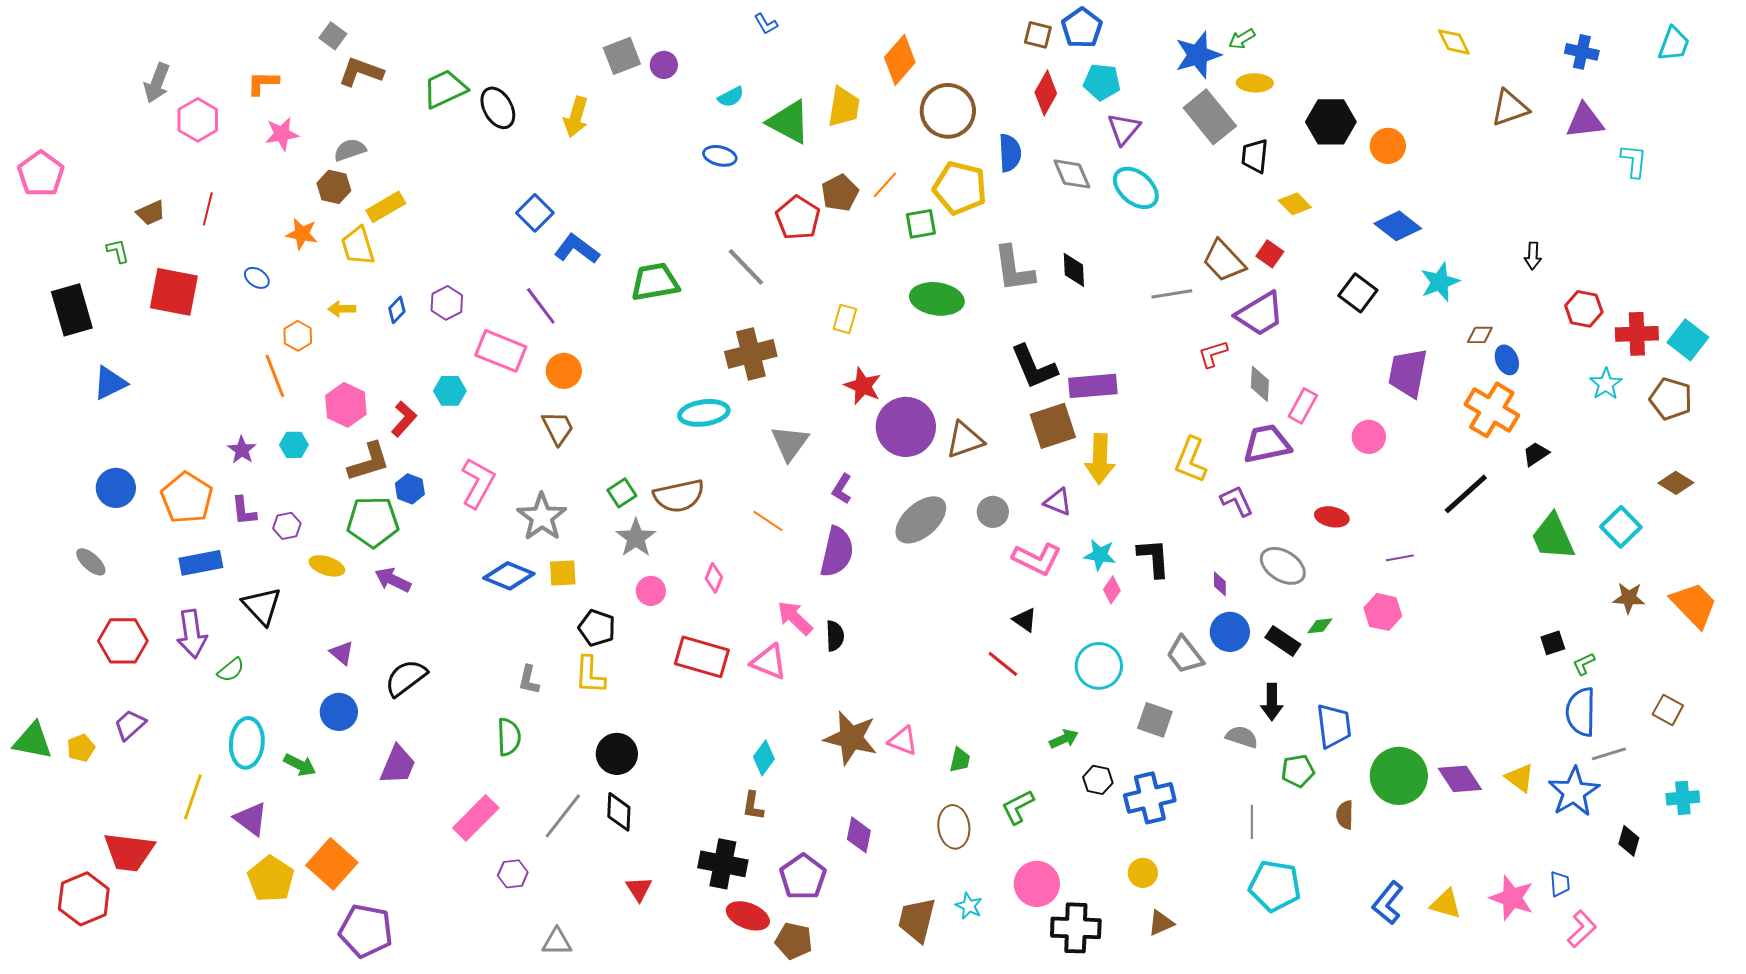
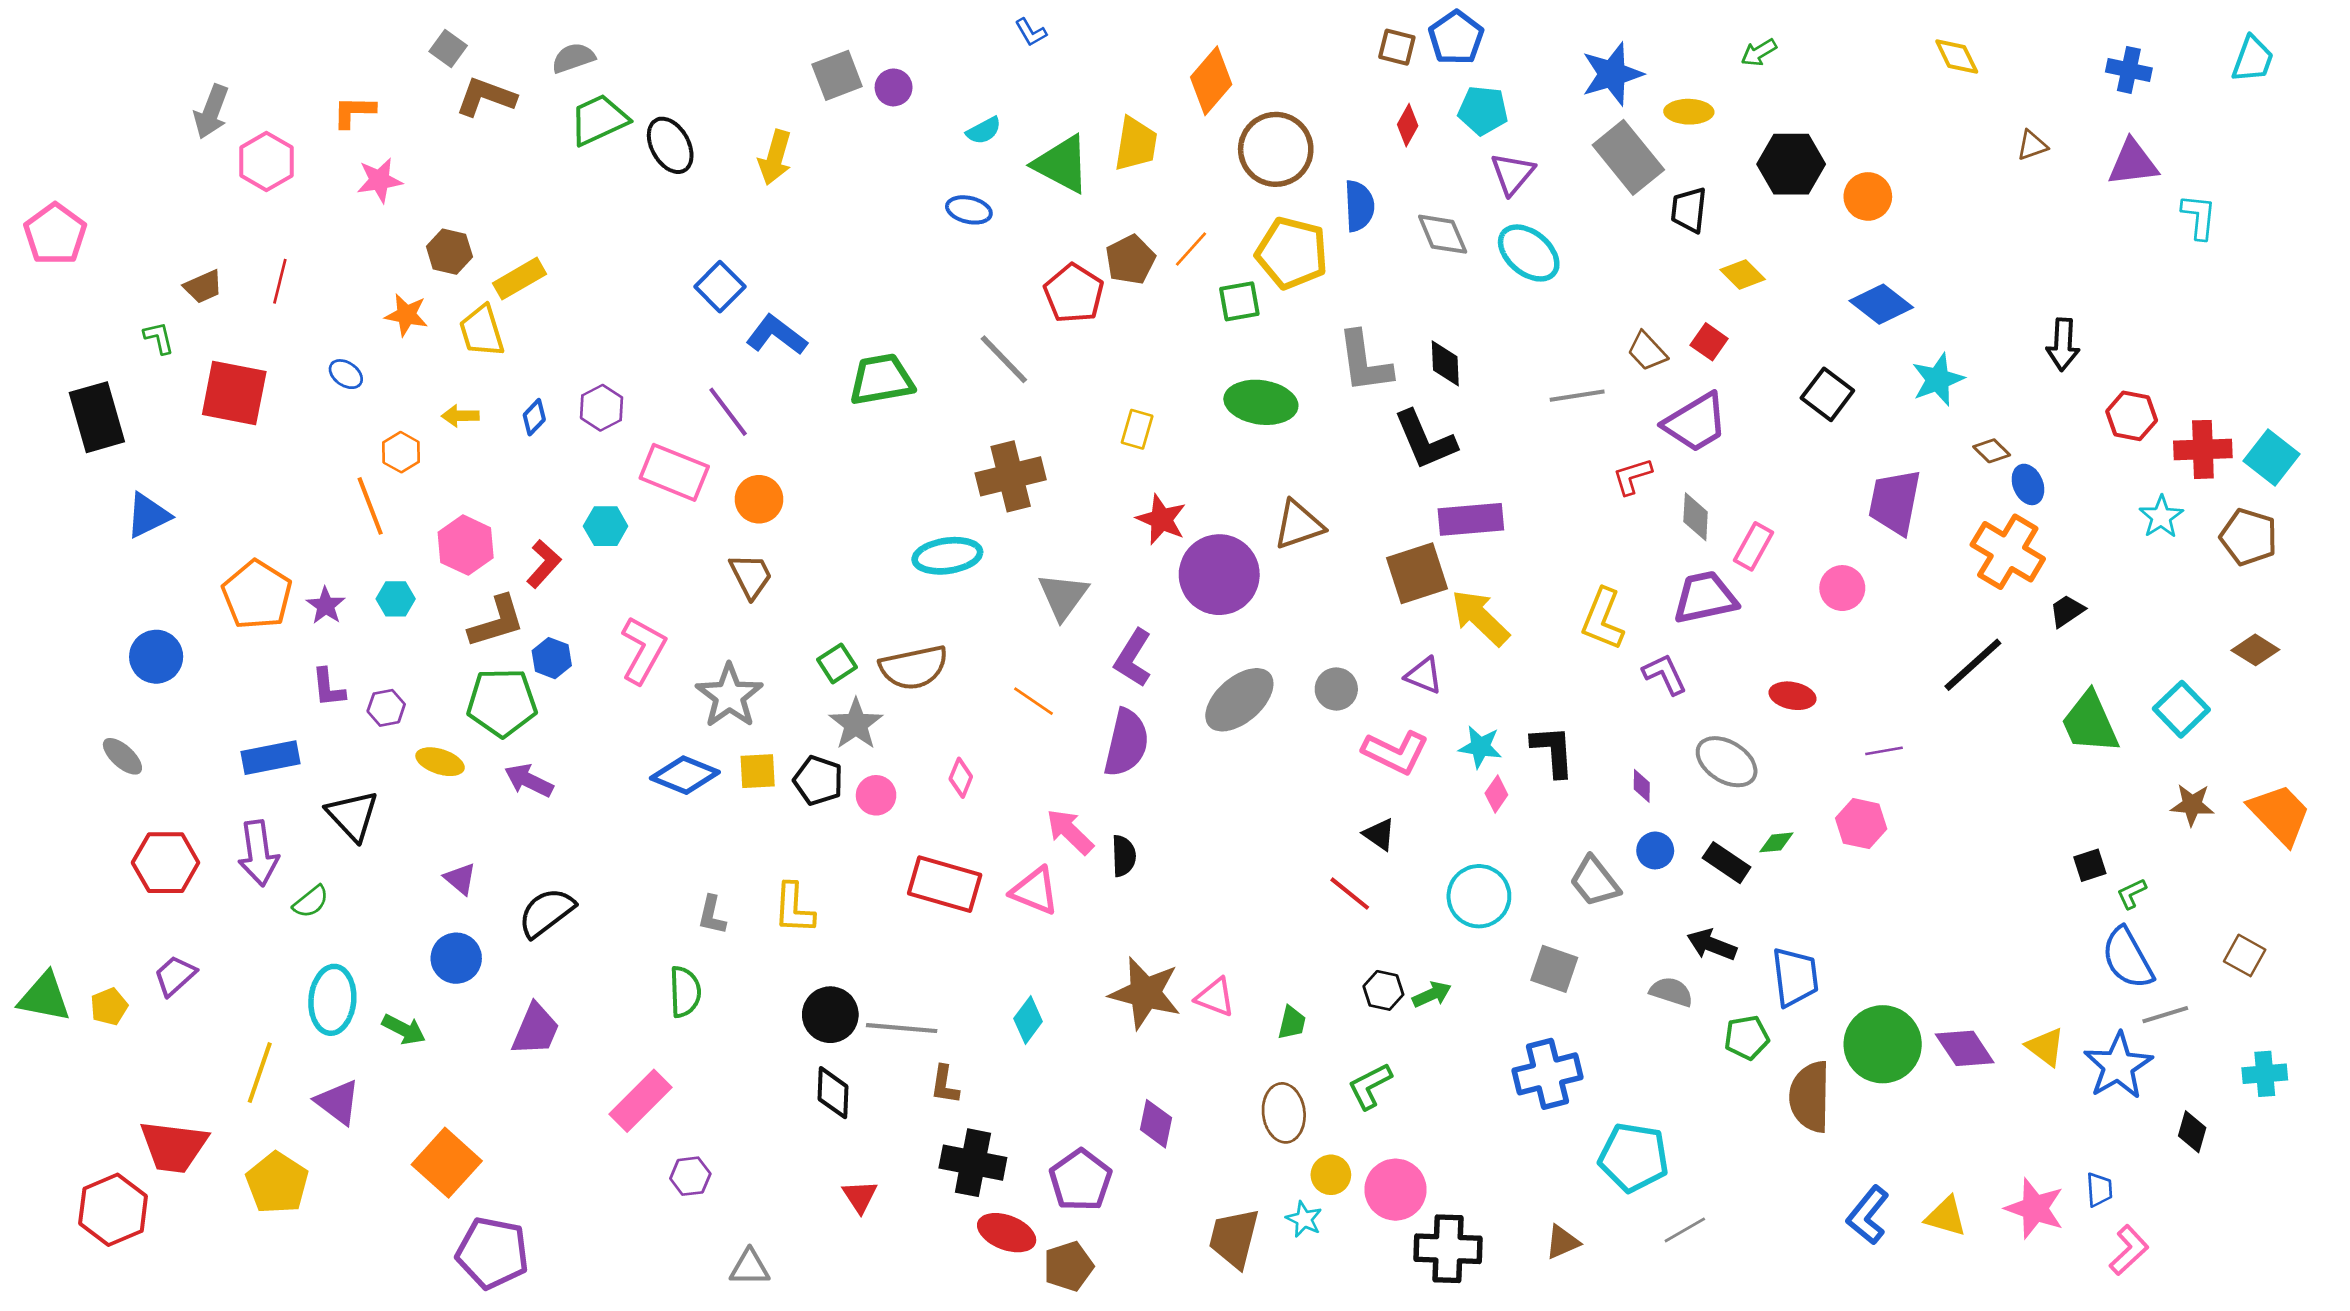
green arrow: (1242, 39) -> (1759, 52), moved
red diamond: (1046, 93) -> (1408, 125), size x0.7
brown triangle: (1510, 108) -> (2032, 145), size x0.6
gray semicircle: (350, 150) -> (573, 58), moved
black arrow: (1533, 256) -> (2063, 344), size x1.4
brown trapezoid: (1224, 261) -> (1647, 351), size x0.7
brown diamond: (1480, 335) -> (1992, 451), turned 44
black L-shape: (1034, 367) -> (1425, 440), moved
brown triangle: (965, 440) -> (1299, 525), moved
yellow arrow: (1100, 459) -> (1480, 618), turned 132
purple L-shape: (842, 489) -> (1133, 658), size x1.4
orange pentagon: (187, 498) -> (257, 595), moved
black pentagon: (597, 628) -> (818, 781), moved
blue circle: (1230, 632) -> (1655, 850), size x0.7
black arrow: (1272, 702) -> (1712, 945), turned 111
blue semicircle: (1581, 712) -> (2128, 958), turned -30
black hexagon: (1098, 780) -> (1383, 990), moved
brown L-shape: (753, 806) -> (945, 1085), moved
brown semicircle: (1345, 815) -> (1810, 1097), size x1.8
gray line: (563, 816) -> (902, 1028), moved, turned 57
gray line: (1252, 822) -> (1685, 1230), moved, turned 60
yellow circle: (1143, 873) -> (1331, 1175), moved
yellow pentagon: (271, 879) -> (277, 1183), moved
cyan pentagon: (1275, 886) -> (1634, 1157), moved
brown pentagon: (794, 941) -> (1068, 1266), turned -30

